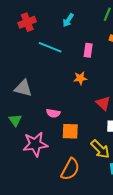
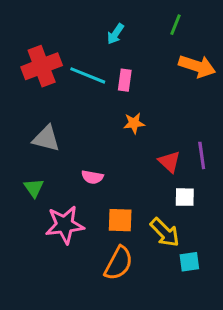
red cross: (27, 22) -> (42, 66), moved, size x1.4
pink rectangle: (88, 50) -> (125, 80), moved
orange square: (70, 131) -> (120, 220), moved

